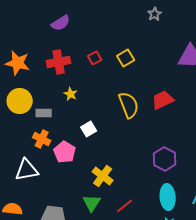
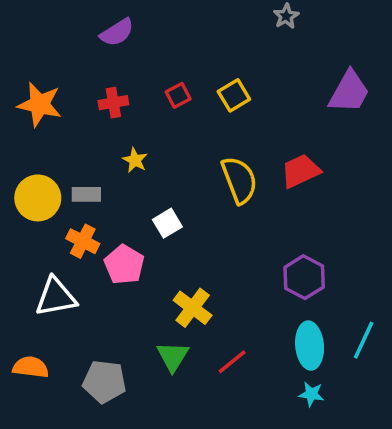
red cross: (59, 62) -> (113, 103), size x0.7
yellow circle: (20, 101) -> (38, 198), moved

